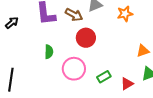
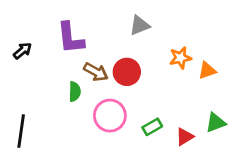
orange star: (125, 14) -> (180, 58), moved
brown arrow: (74, 15) -> (96, 72), moved
orange triangle: (143, 51) -> (207, 70), moved

